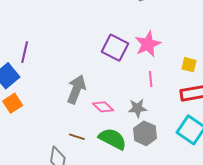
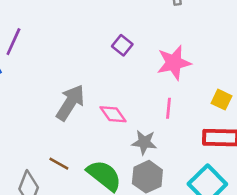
purple square: (115, 48) -> (122, 45), moved, size x0.6
pink diamond: (103, 107) -> (113, 114), moved

